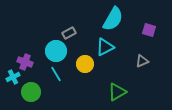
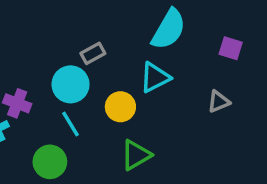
green circle: (31, 92) -> (50, 162), moved
green triangle: (117, 92) -> (136, 155), moved

